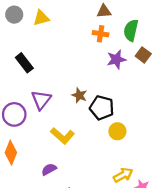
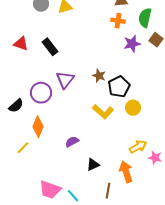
black pentagon: (102, 108) -> (119, 87), turned 30
yellow L-shape: (62, 136) -> (103, 112), moved

